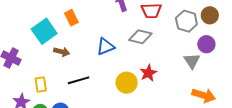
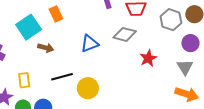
gray triangle: (192, 61) -> (185, 67), moved
red star: (148, 73) -> (148, 58), moved
yellow circle: (127, 83) -> (88, 88), moved

